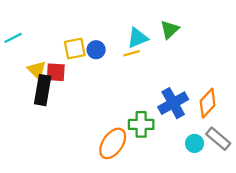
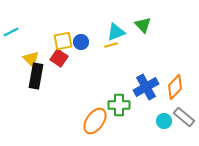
green triangle: (170, 30) -> (143, 25), turned -30
red square: (56, 72) -> (59, 58), moved, turned 30

